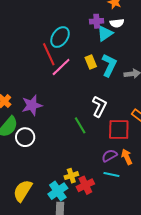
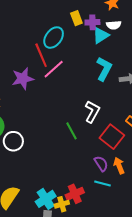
yellow rectangle: (91, 62) -> (76, 18), moved
purple star: (32, 105) -> (23, 79), moved
red square: (119, 129) -> (112, 137), turned 35
purple semicircle: (109, 156) -> (101, 164), turned 84
yellow cross: (71, 176) -> (62, 204), moved

